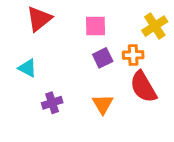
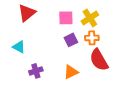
yellow cross: (155, 26) -> (90, 18), moved
orange triangle: (103, 104) -> (71, 72), turned 35

